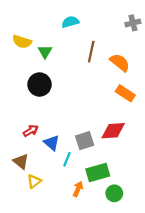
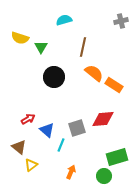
orange semicircle: (120, 63) -> (94, 73), moved
black circle: (40, 85) -> (54, 77), moved
green rectangle: (98, 172) -> (117, 157), moved

